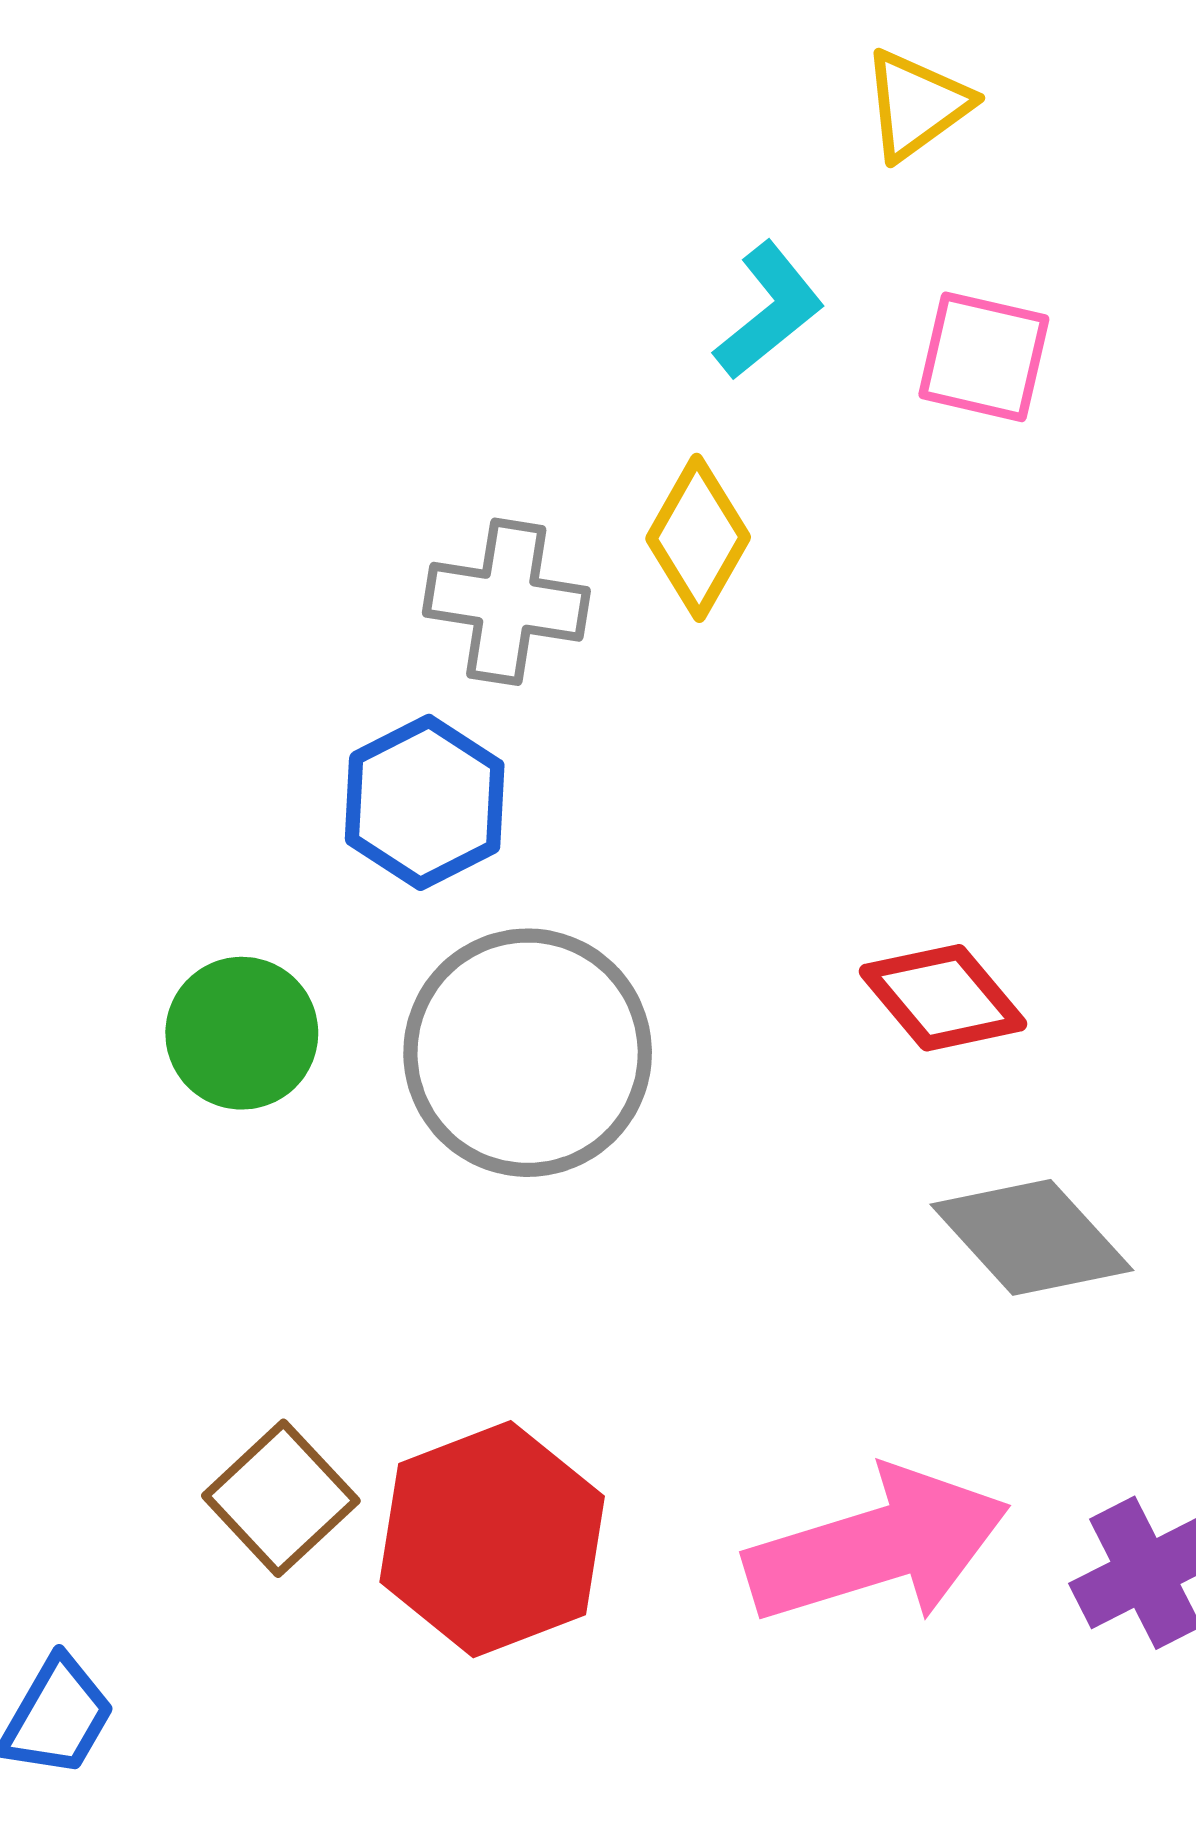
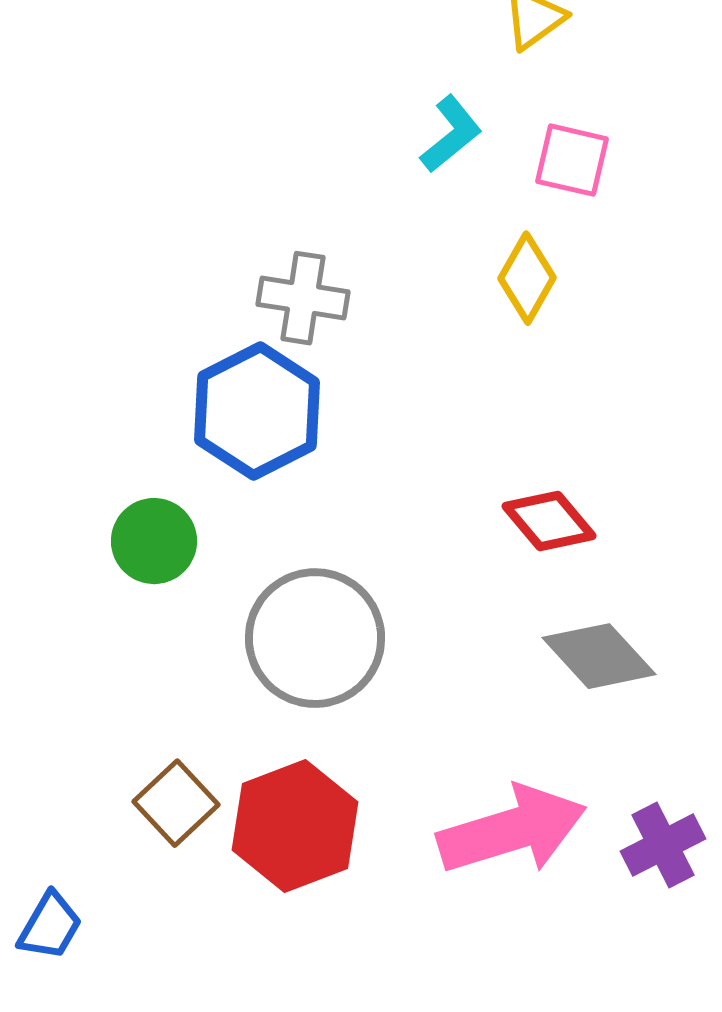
yellow diamond: (698, 538) -> (527, 278), moved
blue hexagon: (425, 802) -> (257, 411), size x1.4
gray circle: (528, 1053) -> (315, 638), moved

